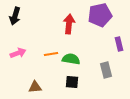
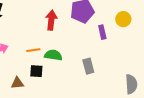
purple rectangle: (119, 44) -> (102, 32), moved
black square: (72, 82) -> (36, 71), moved

